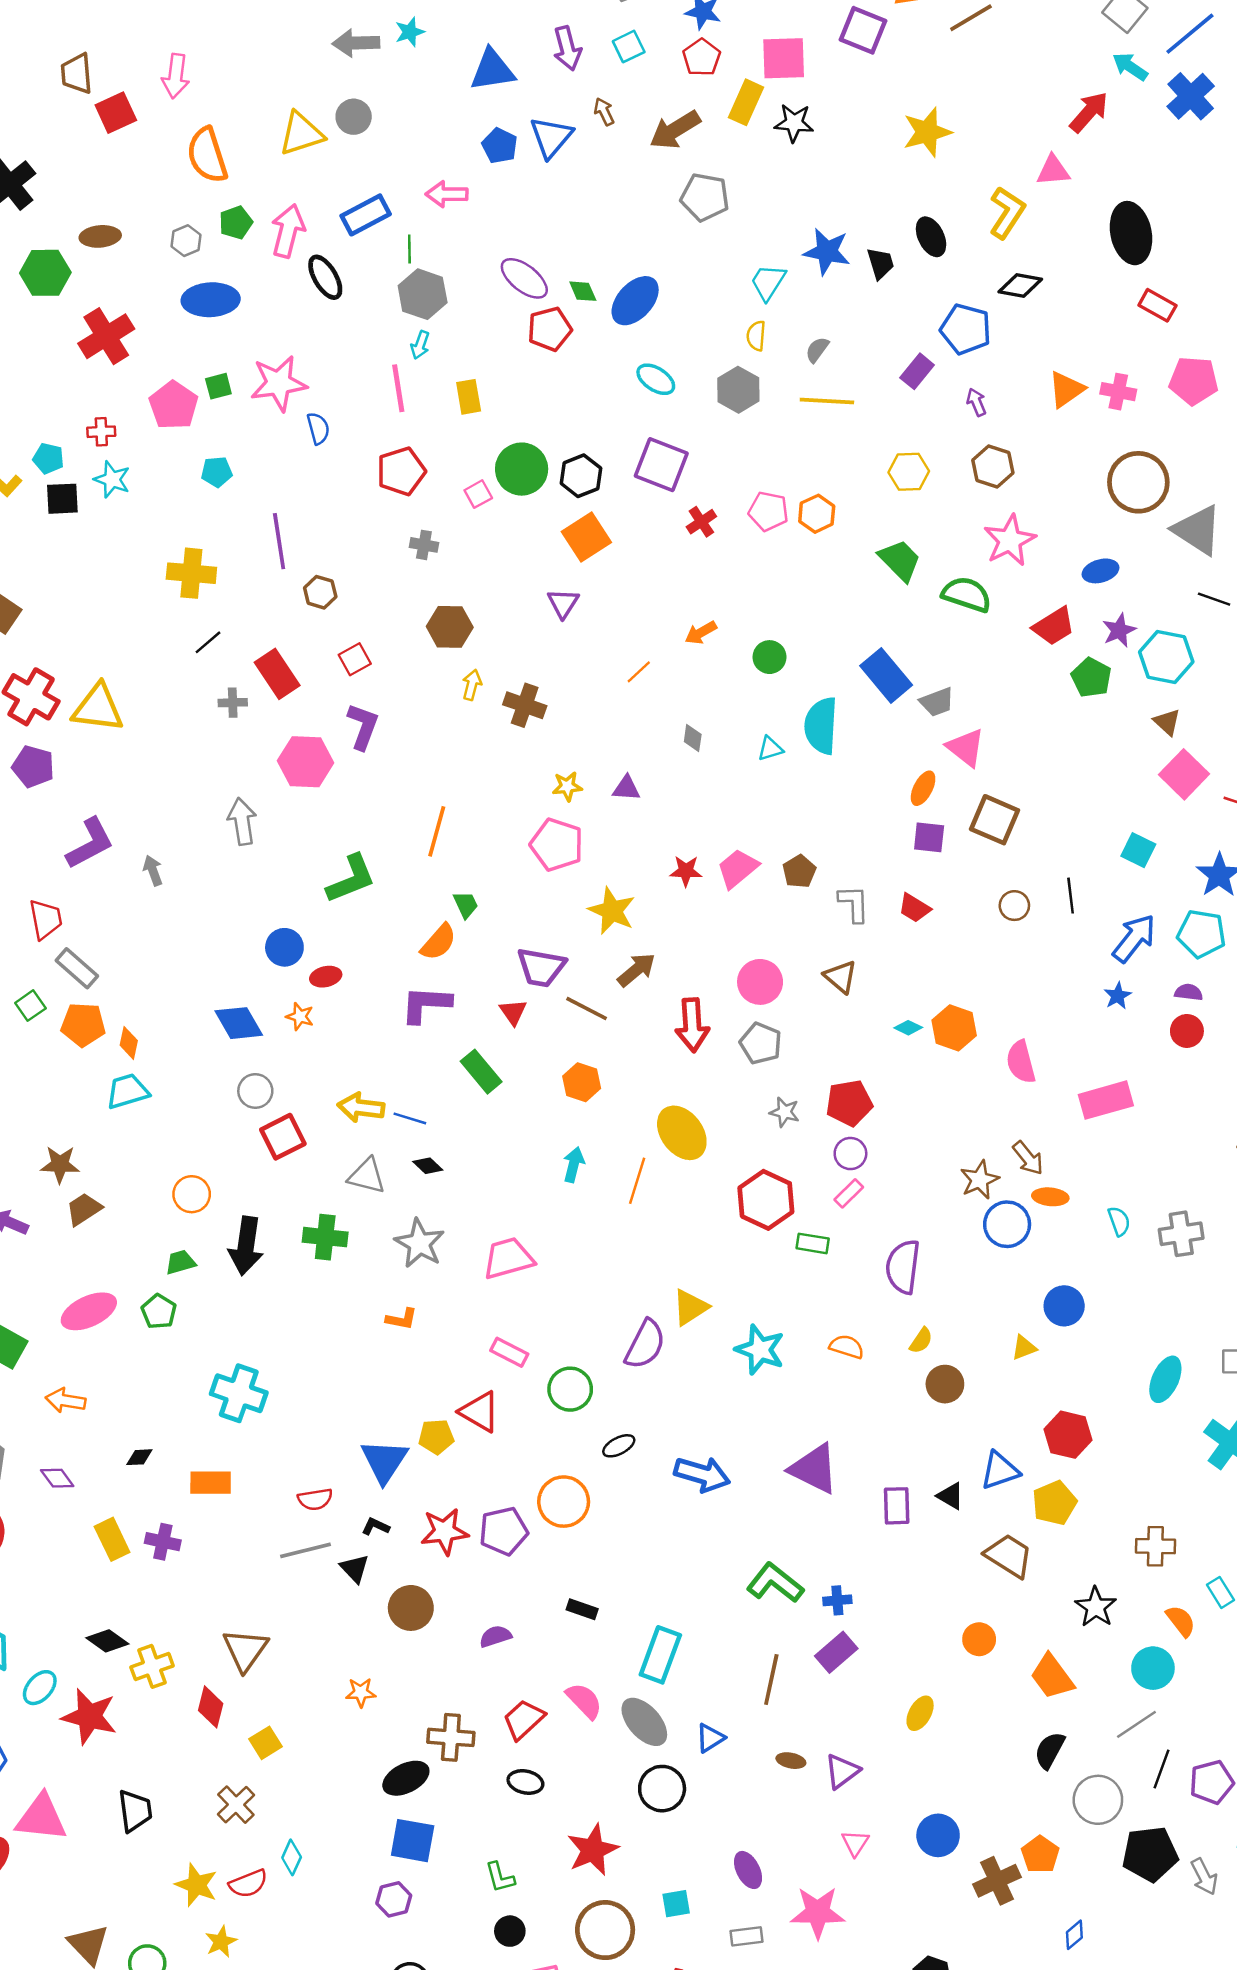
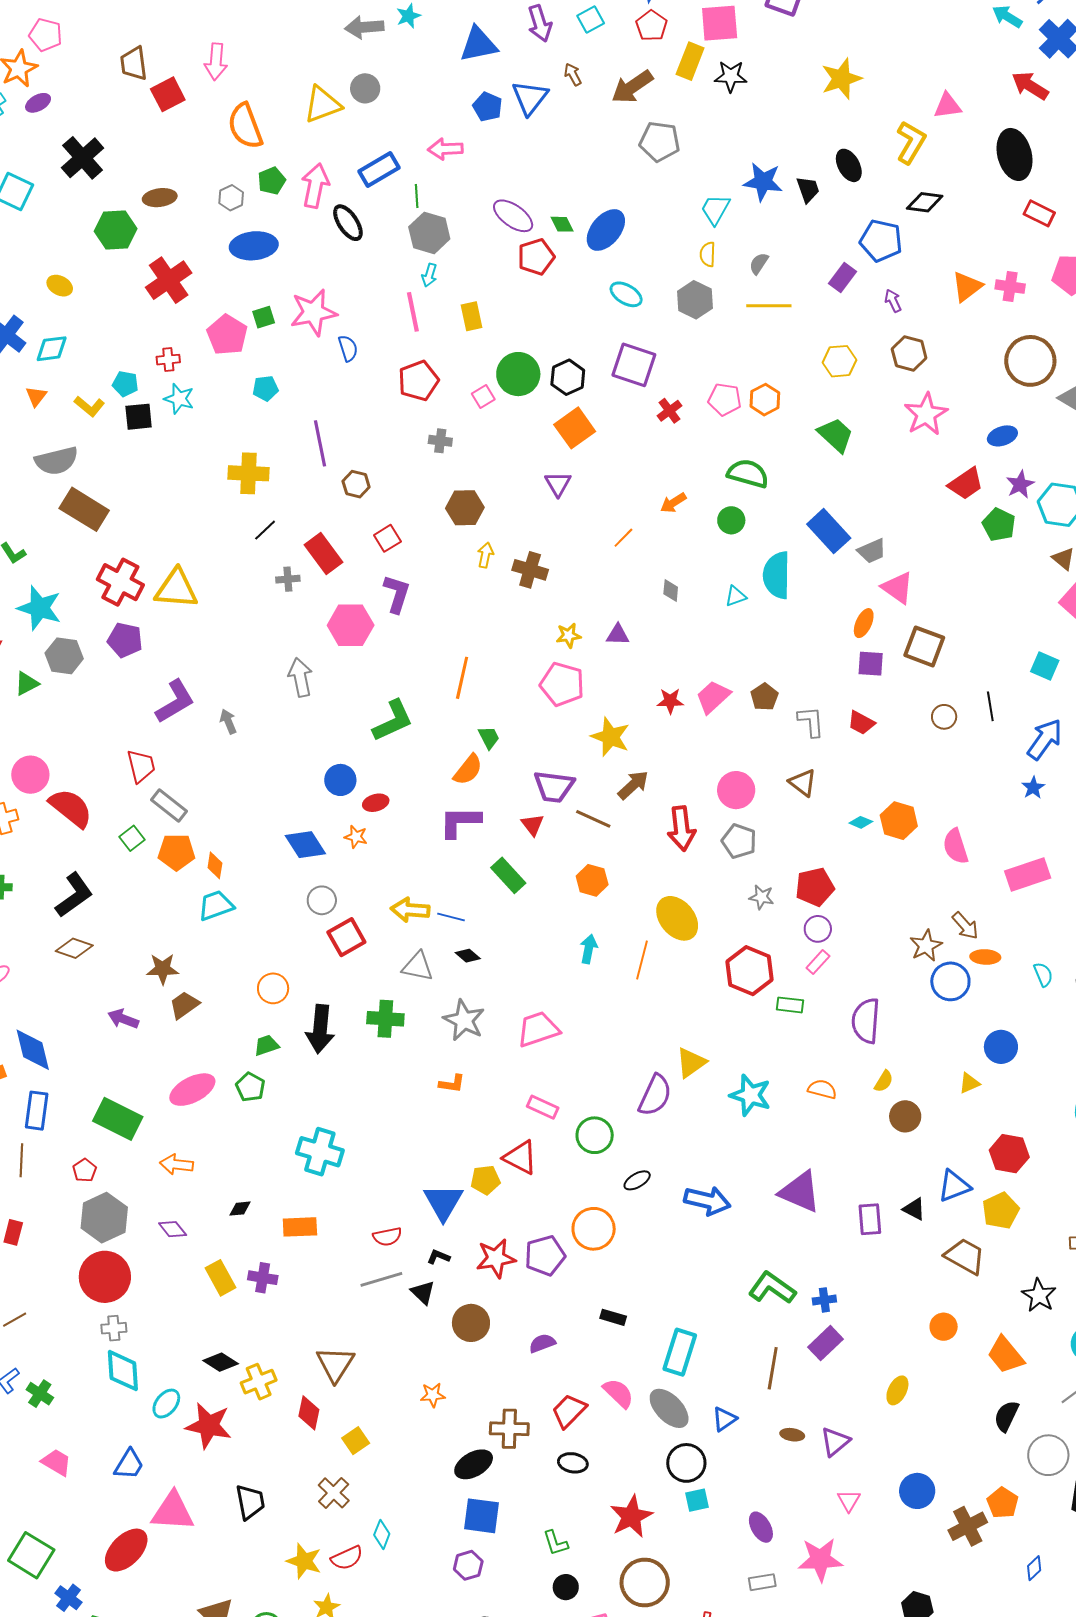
red arrow: (1089, 112) -> (1030, 86), moved, turned -96
green semicircle: (967, 594) -> (748, 474), moved
cyan square: (676, 1904) -> (697, 1500), moved

